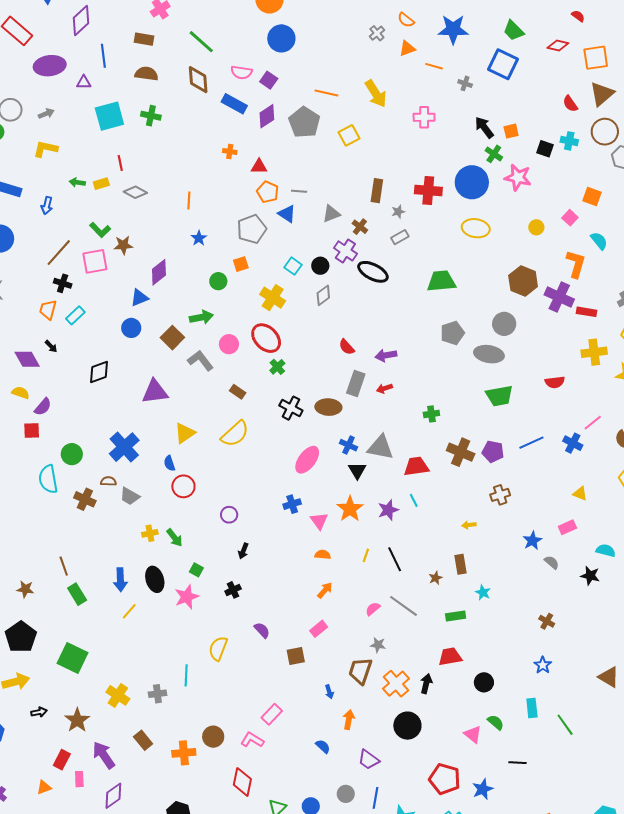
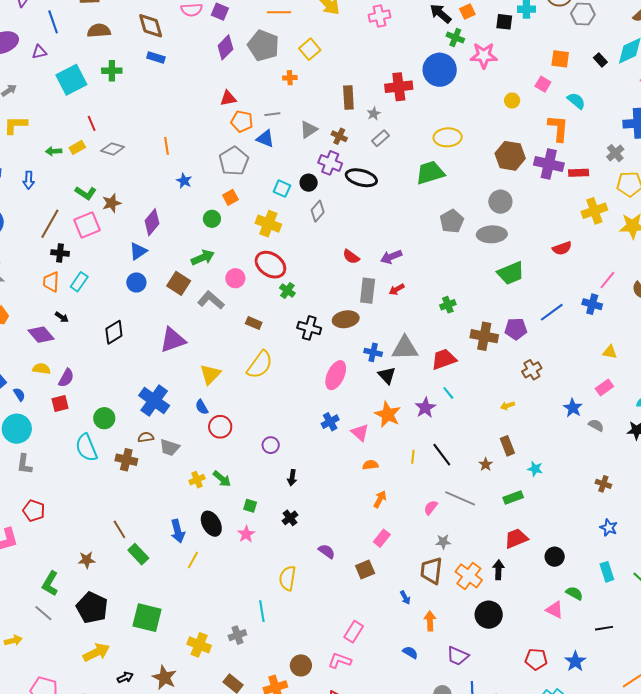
blue rectangle: (234, 104) -> (156, 57), moved, size x0.7
orange cross: (230, 152) -> (290, 78), moved
yellow ellipse: (476, 228) -> (448, 137), moved
pink star: (187, 597) -> (246, 534), size x0.7
red pentagon: (445, 779) -> (536, 659), size x0.7

